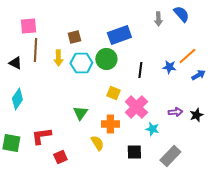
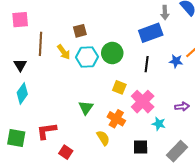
pink square: (28, 26) -> (20, 20), moved
blue rectangle: (119, 35) -> (151, 33), moved
yellow arrow: (58, 58) -> (64, 52), turned -35
black triangle: (15, 63) -> (20, 65), moved, turned 32
orange cross: (110, 124) -> (116, 119), turned 30
red square: (60, 157) -> (66, 152), turned -32

